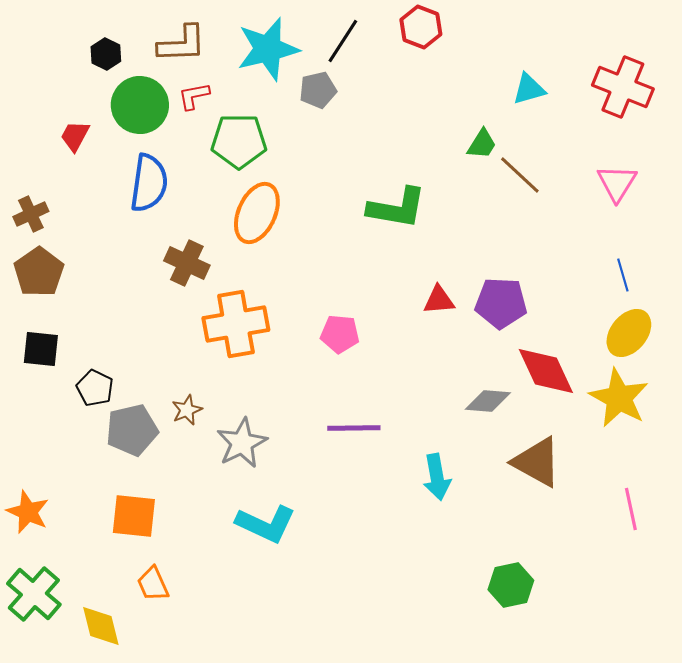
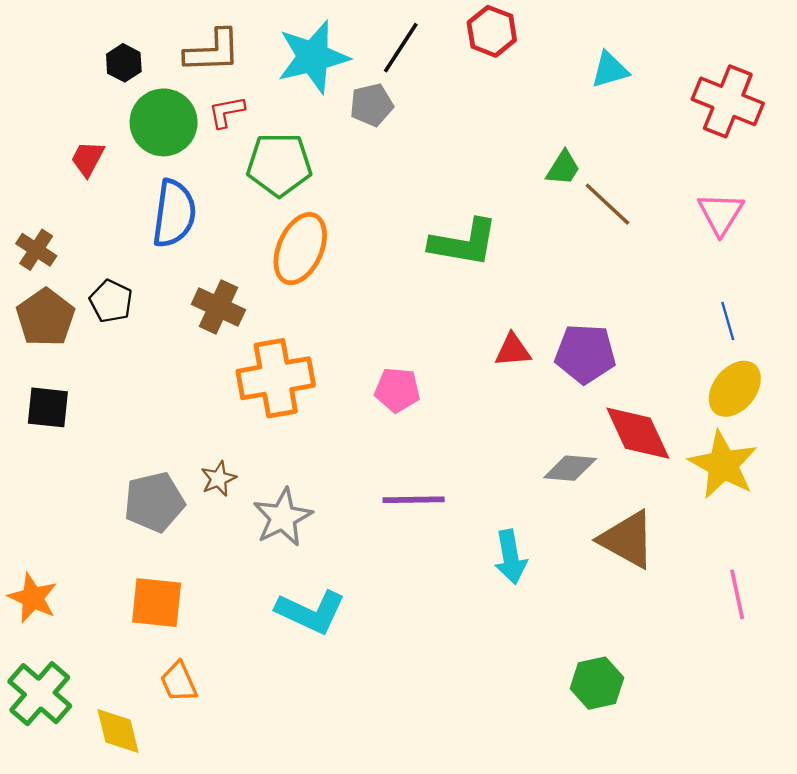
cyan triangle: (529, 89) -> (610, 70), moved
brown cross: (31, 214) -> (36, 250), turned -32
black pentagon: (95, 388) -> (111, 301), moved

